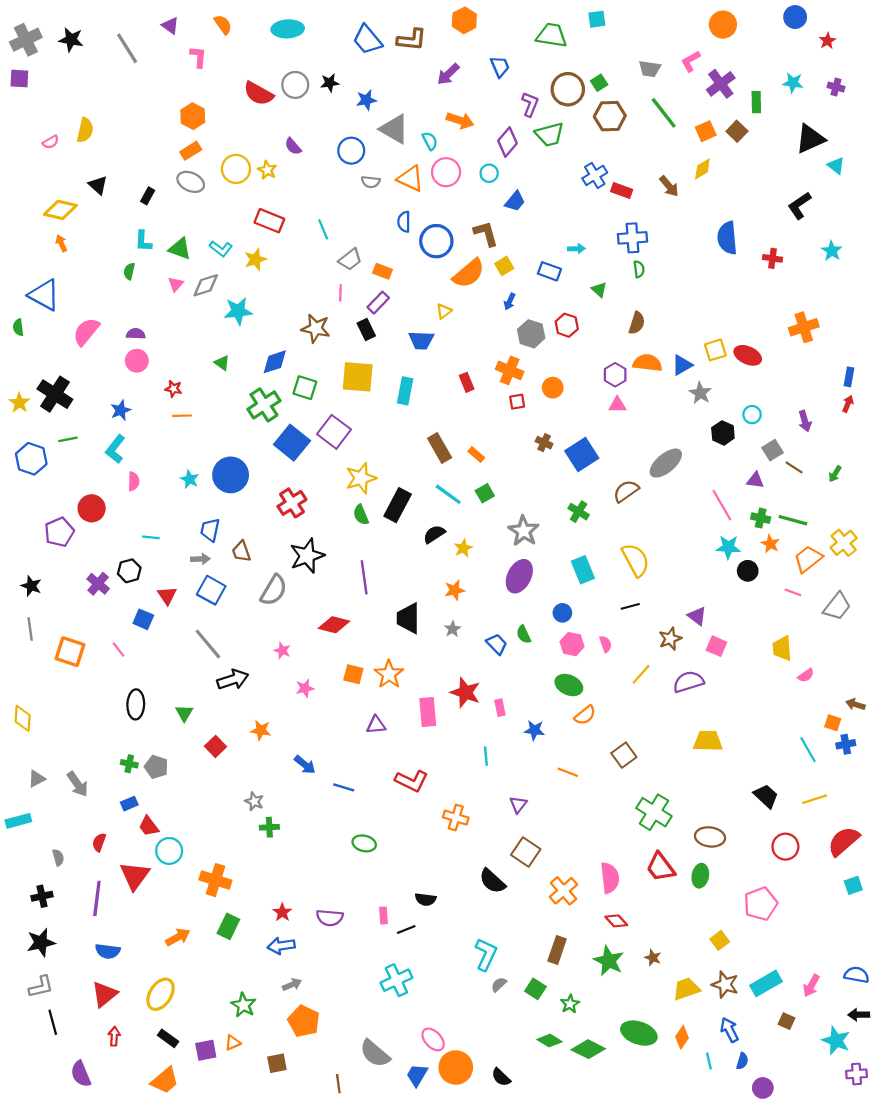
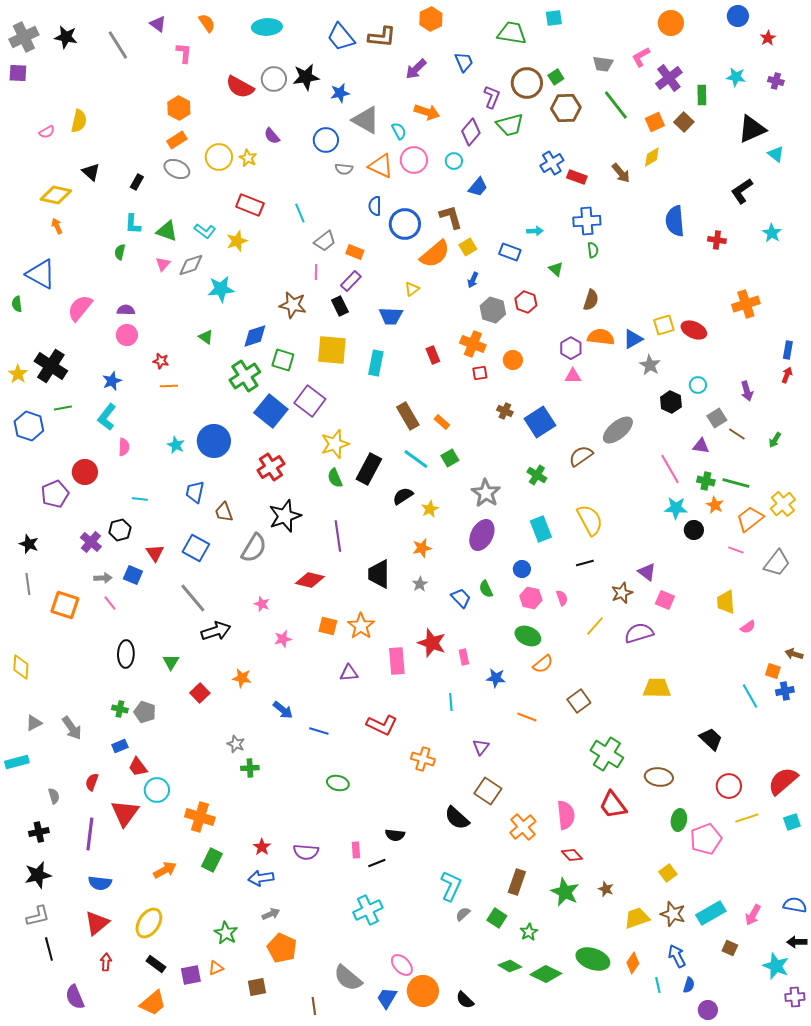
black star: (330, 83) -> (306, 77), size x1.5
gray arrow: (200, 559) -> (103, 578), moved
yellow line: (815, 799) -> (747, 818), moved
green ellipse: (700, 876) -> (679, 820), moved

